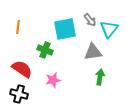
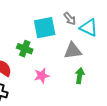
cyan triangle: (109, 29) -> (89, 28), turned -42
pink star: (53, 80) -> (42, 76), moved

